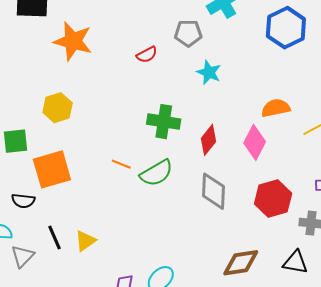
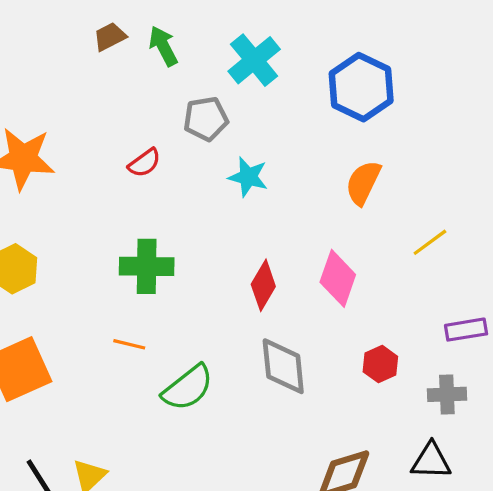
orange semicircle: (276, 108) -> (363, 183), moved, turned -44
green cross: (164, 122) -> (147, 266), moved
green semicircle: (156, 173) -> (188, 388), moved
red hexagon: (273, 199) -> (380, 364), size x0.6

